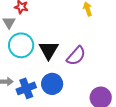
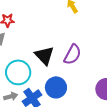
cyan circle: (21, 45) -> (18, 72), moved

